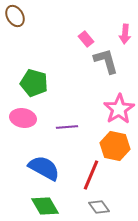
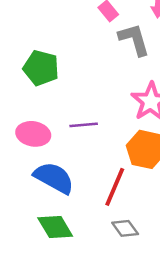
pink ellipse: (23, 118) -> (33, 134), moved

